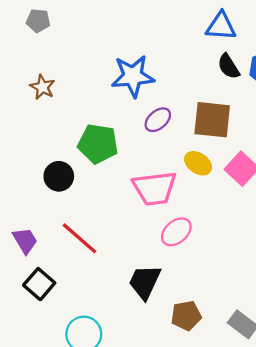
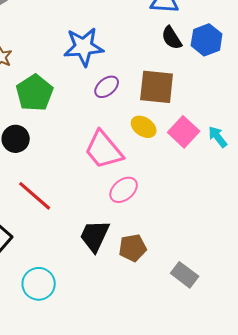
green pentagon: (98, 144) -> (35, 93), moved, turned 30
pink trapezoid: (155, 188) -> (104, 150), turned 57
brown pentagon: (186, 316) -> (133, 248), moved

